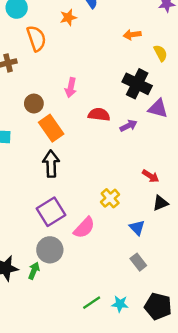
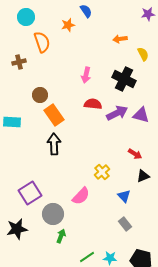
pink arrow: (71, 88) -> (86, 75), moved
purple triangle: (158, 108) -> (141, 115), moved
purple arrow: (129, 126) -> (117, 113), size x1.5
purple square: (51, 212) -> (30, 193), moved
green arrow: (34, 271) -> (61, 236), moved

